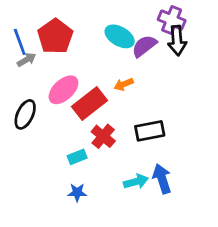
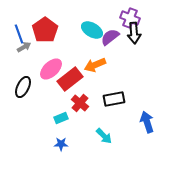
orange arrow: (124, 84) -> (95, 65), size x1.5
blue arrow: (162, 179) -> (147, 122), moved
cyan arrow: (136, 182) -> (104, 136), turned 60

